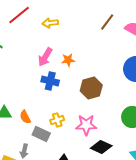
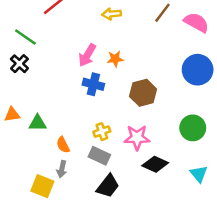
yellow arrow: (50, 23) -> (112, 14), moved
orange semicircle: (25, 117) -> (63, 145), moved
gray rectangle: (41, 134) -> (99, 156), moved

